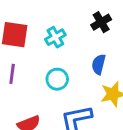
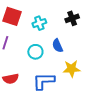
blue semicircle: (99, 64) -> (57, 46), moved, turned -48

